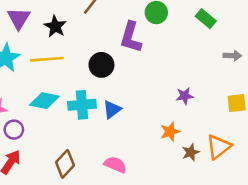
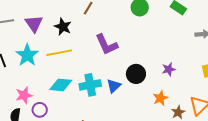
purple L-shape: (131, 37) -> (107, 45), moved, turned -35
black circle: (101, 65) -> (136, 74), moved

